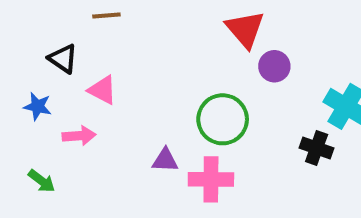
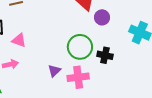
black cross: (317, 148) -> (105, 55), moved
purple triangle: (165, 160) -> (54, 71), turned -40

